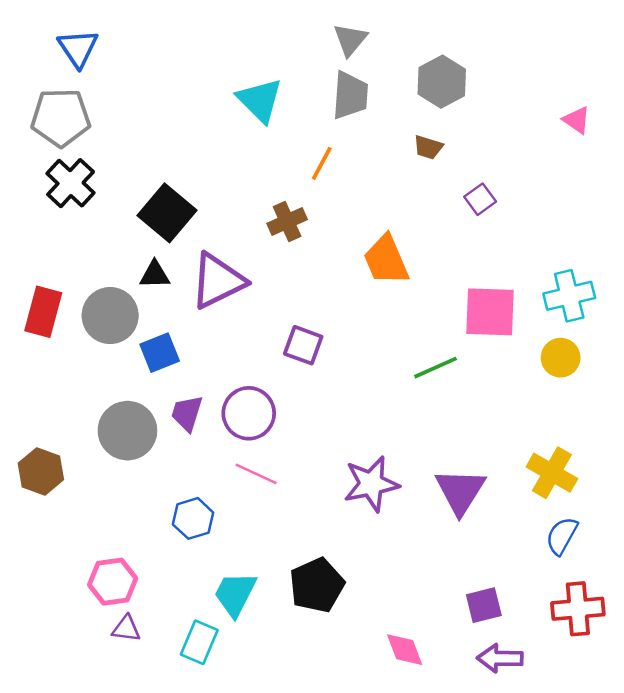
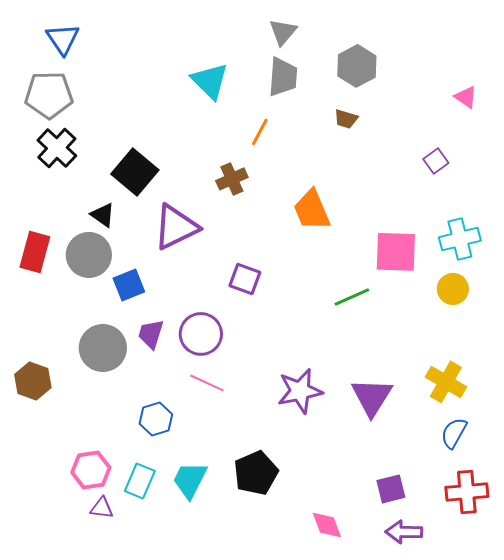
purple square: (480, 199) -> (436, 161), moved
black triangle: (155, 275) -> (103, 215), moved, turned 36
cyan rectangle: (199, 642) -> (140, 481), moved

